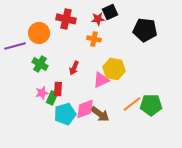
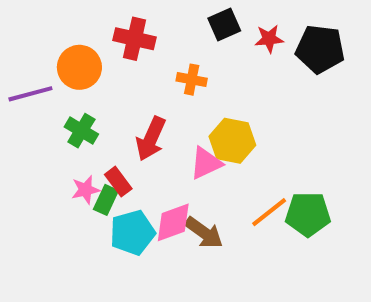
red star: (98, 19) -> (269, 39), moved
black pentagon: (145, 30) -> (320, 49), moved
red arrow: (74, 68) -> (151, 139), size x1.5
red rectangle: (58, 89) -> (118, 182), turned -40

